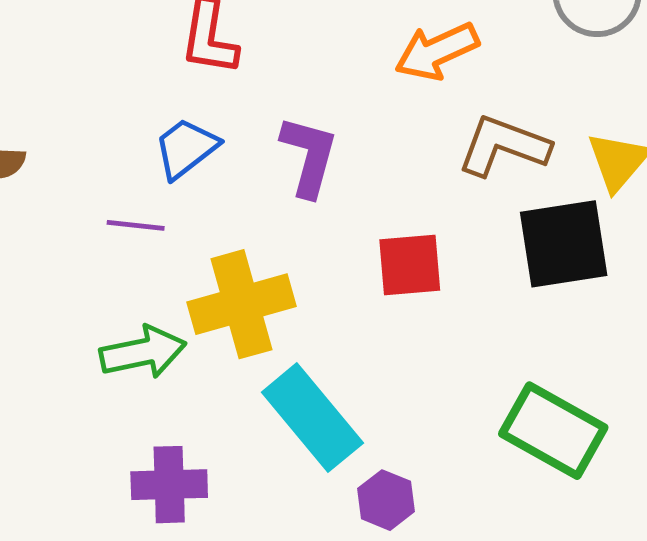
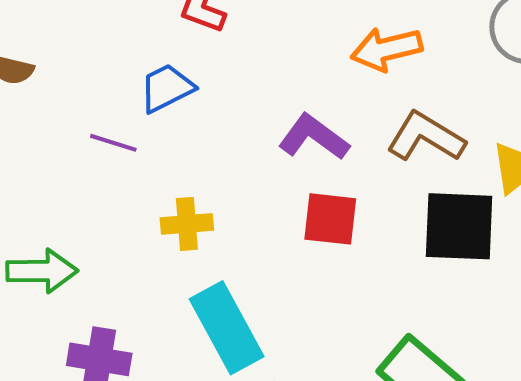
purple L-shape: (309, 156) -> (314, 137), moved, turned -80
yellow cross: (242, 304) -> (187, 224), size x0.6
green arrow: (143, 352) -> (42, 271), moved

